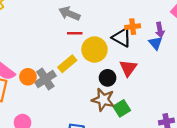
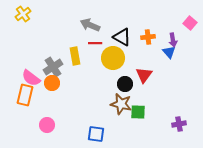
black triangle: (122, 38) -> (122, 37), moved
yellow rectangle: (67, 64) -> (75, 56), moved, turned -60
gray cross: (45, 79) -> (53, 67), moved
green square: (122, 108) -> (138, 112), turned 35

